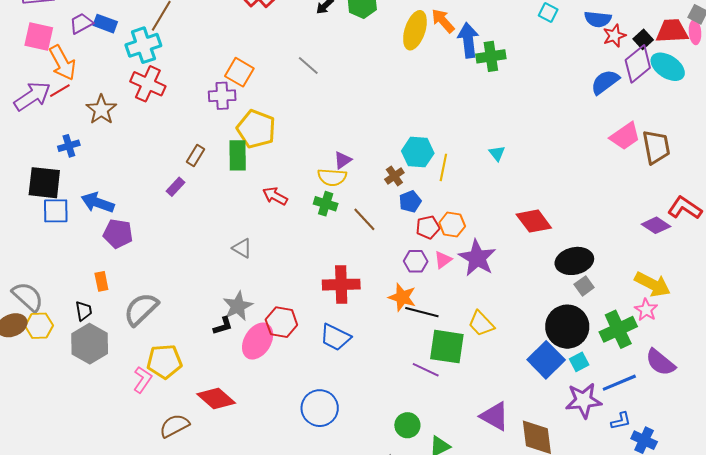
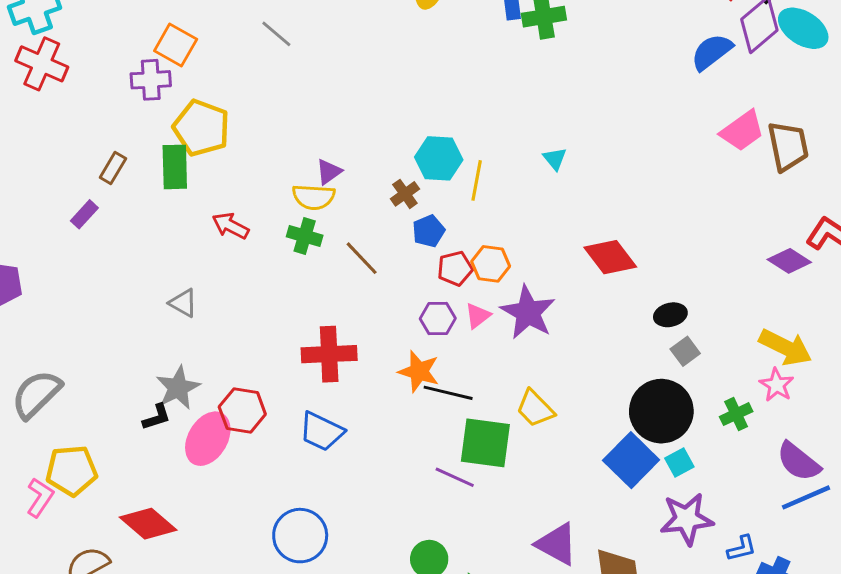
black ellipse: (574, 261) -> (670, 315), size x0.6
green cross: (618, 329) -> (736, 414), size x0.6
blue line: (619, 383) -> (806, 497), moved

